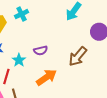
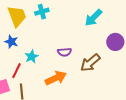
purple semicircle: (41, 50) -> (64, 52), moved

